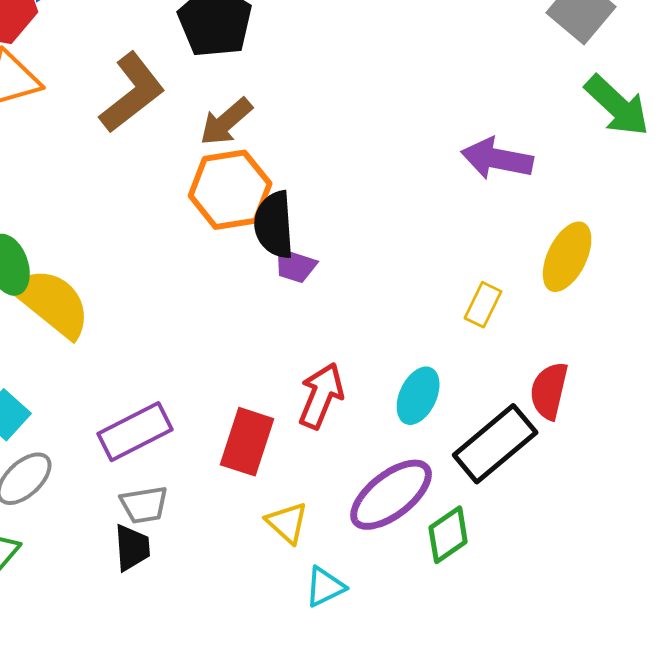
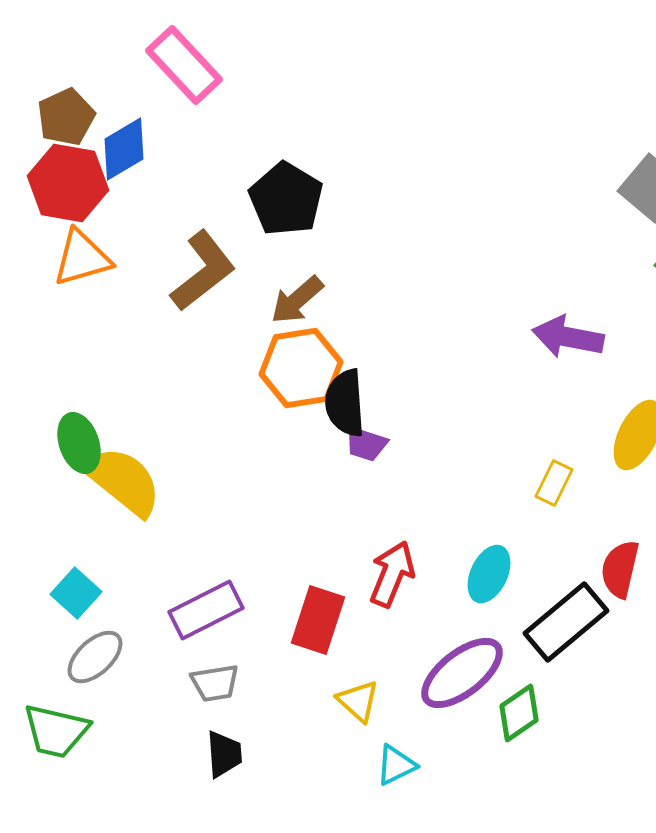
black trapezoid: (132, 548) -> (224, 754), moved

